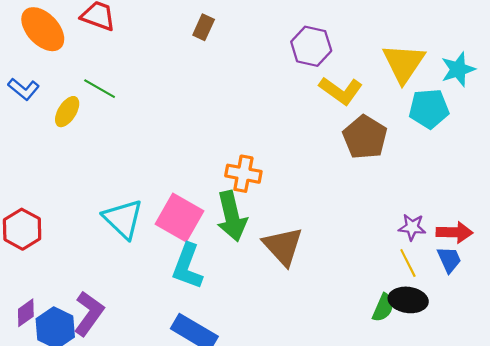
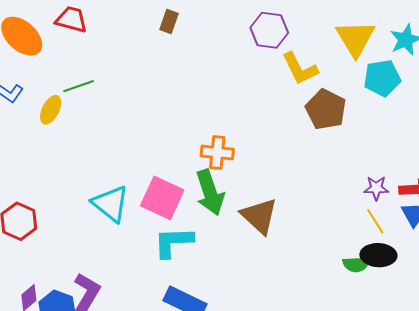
green line: (100, 89) -> (79, 86), turned -44
yellow L-shape: (341, 91) -> (300, 69), turned 33
cyan L-shape: (187, 266) -> (173, 242), turned 72
green semicircle: (383, 308) -> (356, 264), turned 68

